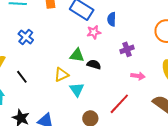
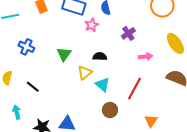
green triangle: (77, 55) -> (64, 54), moved, turned -49
yellow triangle: (61, 75) -> (85, 73), moved
cyan triangle: (77, 90) -> (103, 85), moved

